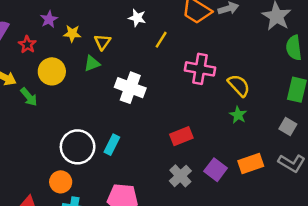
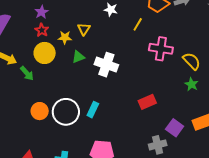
yellow star: (72, 34) -> (65, 37), moved
yellow line: (161, 40) -> (138, 24), moved
red star: (27, 45) -> (42, 30), moved
green triangle: (92, 63) -> (78, 57), moved
gray cross: (180, 176) -> (158, 145), moved, turned 30
orange circle: (61, 182) -> (40, 111), moved

